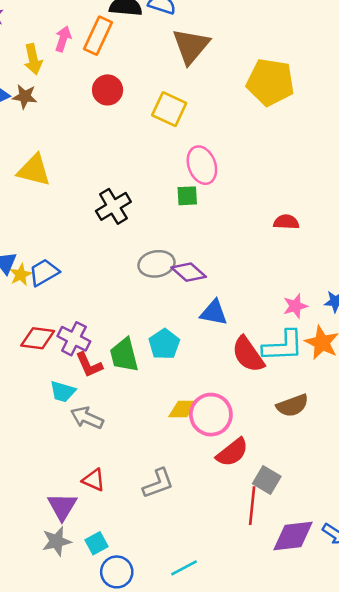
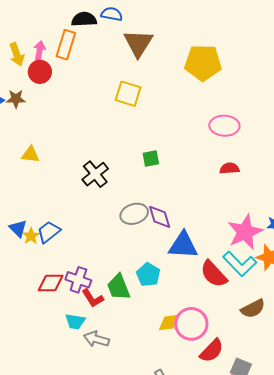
yellow arrow: (33, 59) -> (17, 54), moved
red circle: (108, 90) -> (40, 72), moved
pink ellipse: (202, 165) -> (224, 126), moved, turned -60
yellow triangle: (34, 170) -> (30, 155), size x0.7
purple diamond: (189, 272) -> (160, 217), turned 40
pink star: (295, 306) -> (245, 232), size x1.8
blue triangle: (214, 313) -> (183, 245), size x1.4
cyan L-shape: (283, 346) -> (240, 264), turned 56

